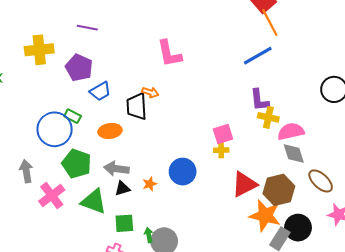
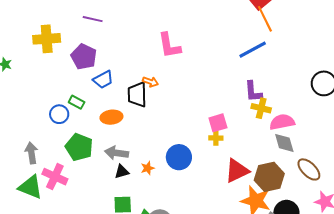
blue circle: (55, 129) -> (59, 114), size x0.6
pink cross: (52, 196) -> (55, 177), turned -30
green triangle: (94, 201) -> (30, 187), moved

